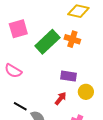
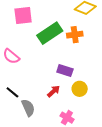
orange cross: (72, 39) -> (75, 35), turned -35

